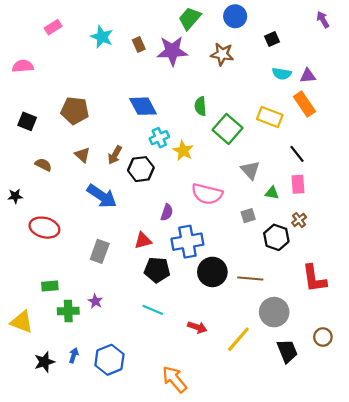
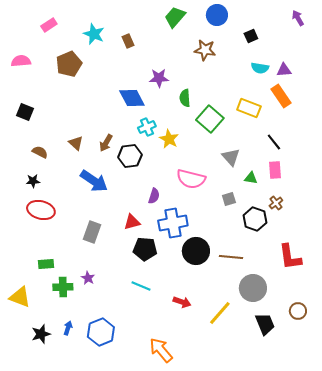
purple star: (172, 51) -> (159, 78), moved, size x0.7
brown pentagon: (75, 111) -> (69, 64), moved, turned -30
black star: (15, 196) -> (33, 181), moved

